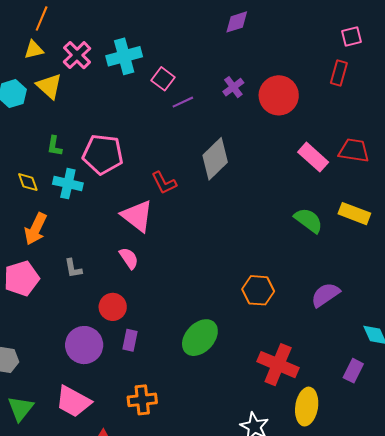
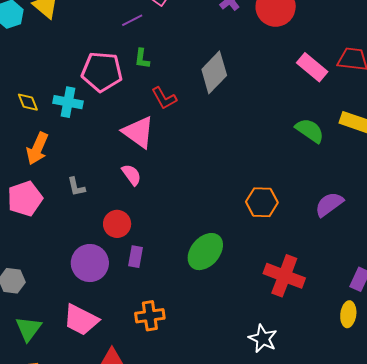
purple line: (183, 102) -> (132, 20), moved
green L-shape: (54, 146) -> (142, 59), moved
yellow ellipse: (307, 407) -> (348, 314), moved, size x0.7

